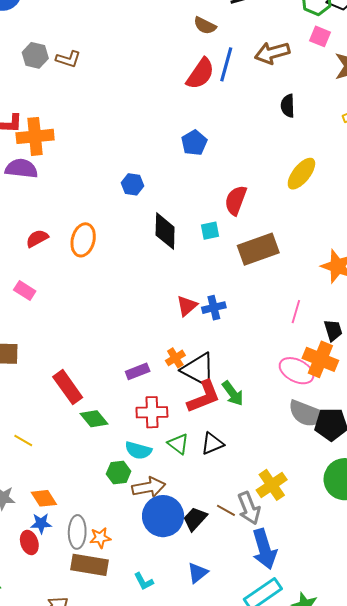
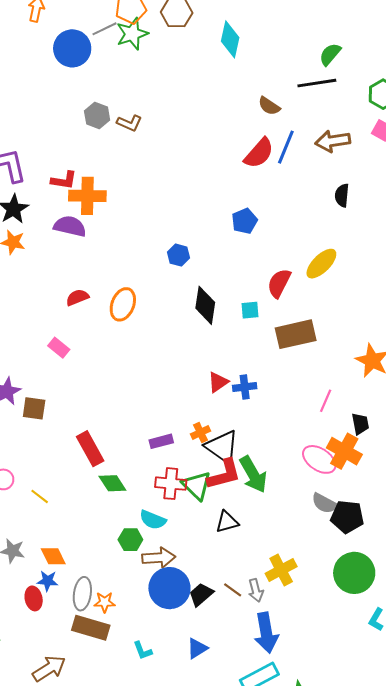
yellow ellipse: (301, 174) -> (321, 264), moved
green arrow: (233, 393) -> (253, 474), size x1.4
gray semicircle: (307, 414) -> (325, 503), size x0.7
green triangle: (178, 444) -> (197, 485), moved, size x1.4
gray arrow: (249, 508) -> (256, 590), size x0.7

